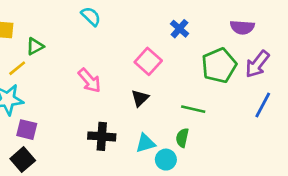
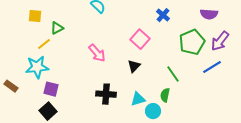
blue line: (263, 105) -> (212, 67), moved, turned 30
green line: (193, 109) -> (173, 74), turned 42

